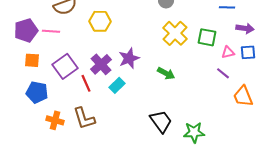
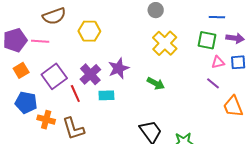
green square: (207, 37) -> (207, 40), moved
orange square: (32, 60) -> (21, 70), turned -35
cyan rectangle: (117, 85) -> (106, 95), turned 42
orange cross: (55, 120) -> (46, 120), moved

